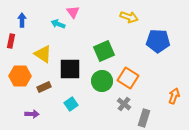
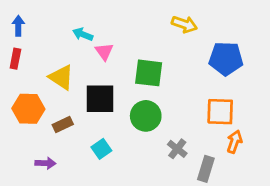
pink triangle: (73, 12) -> (104, 51), moved
blue arrow: (22, 20) -> (18, 26), moved
green square: (104, 51) -> (149, 73), turned 30
orange square: (128, 78) -> (220, 112), moved, turned -30
orange arrow: (174, 96) -> (234, 142), moved

